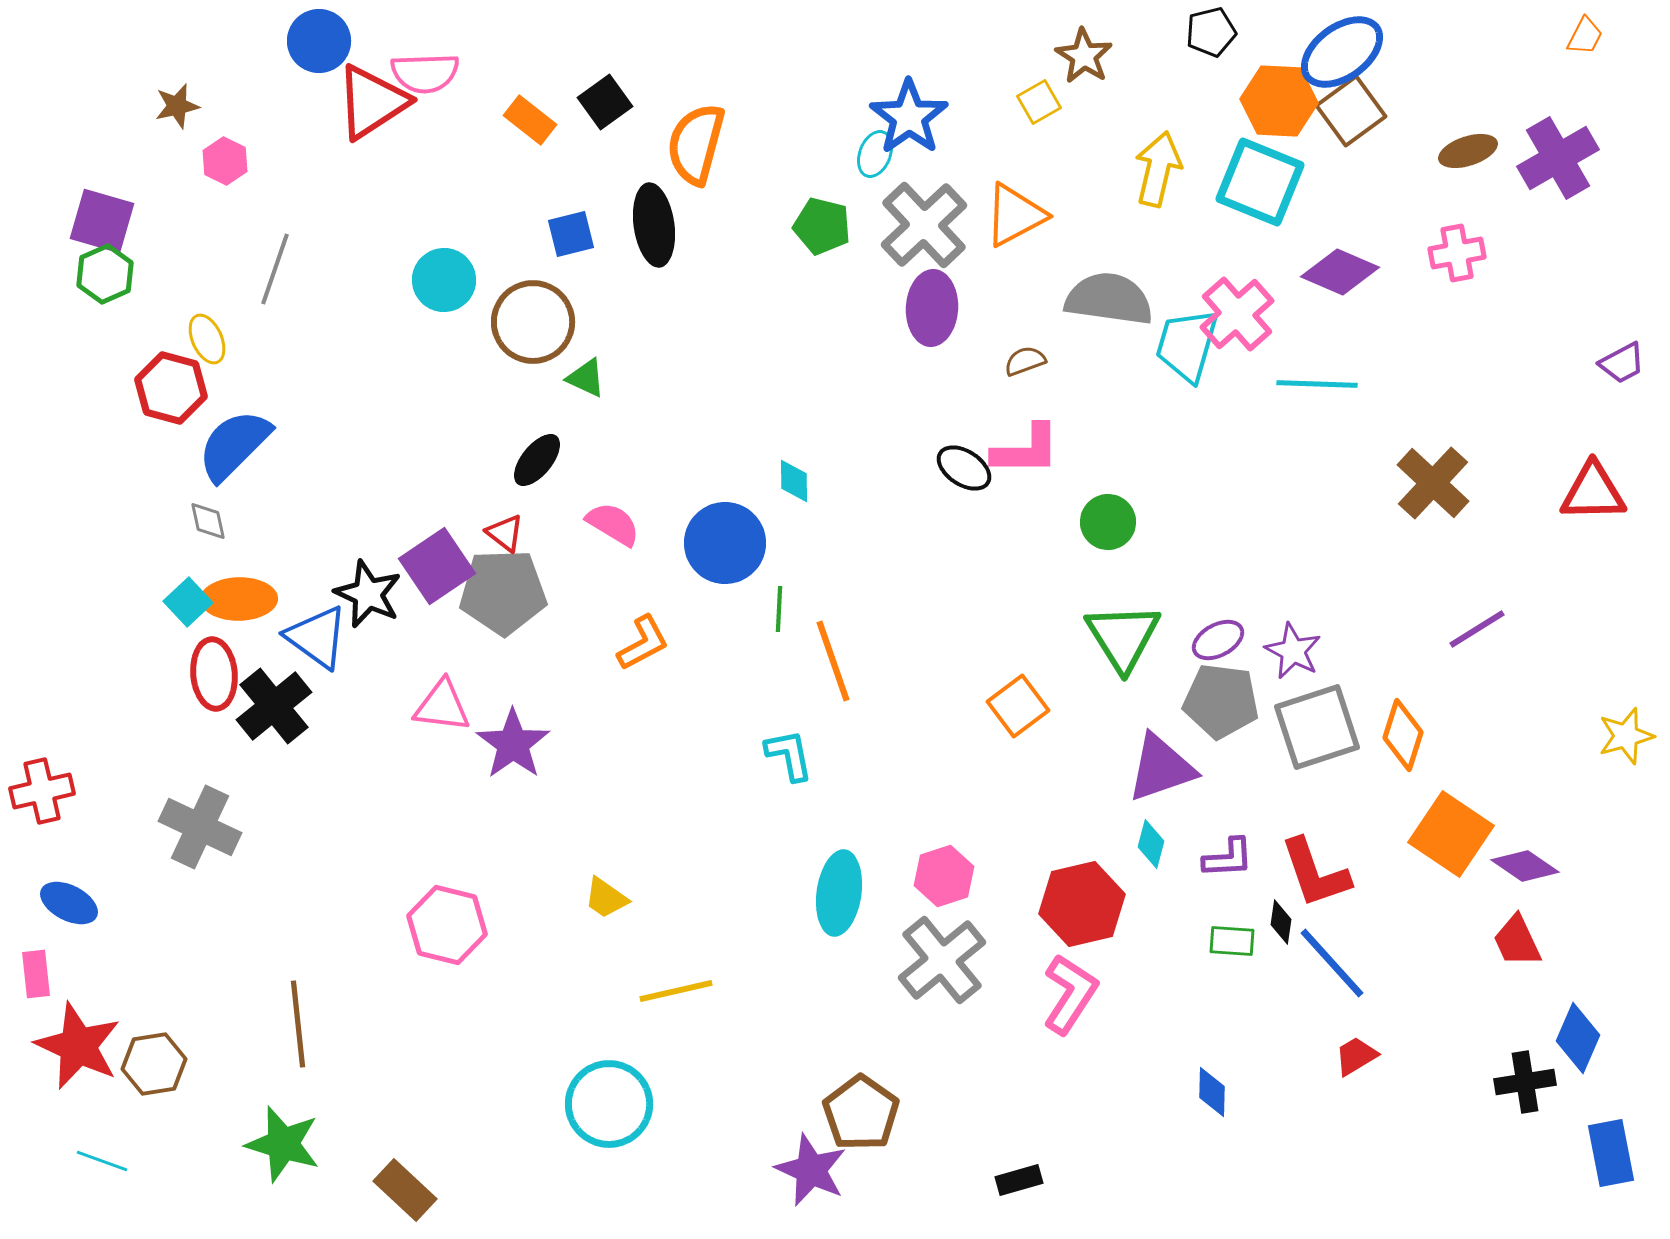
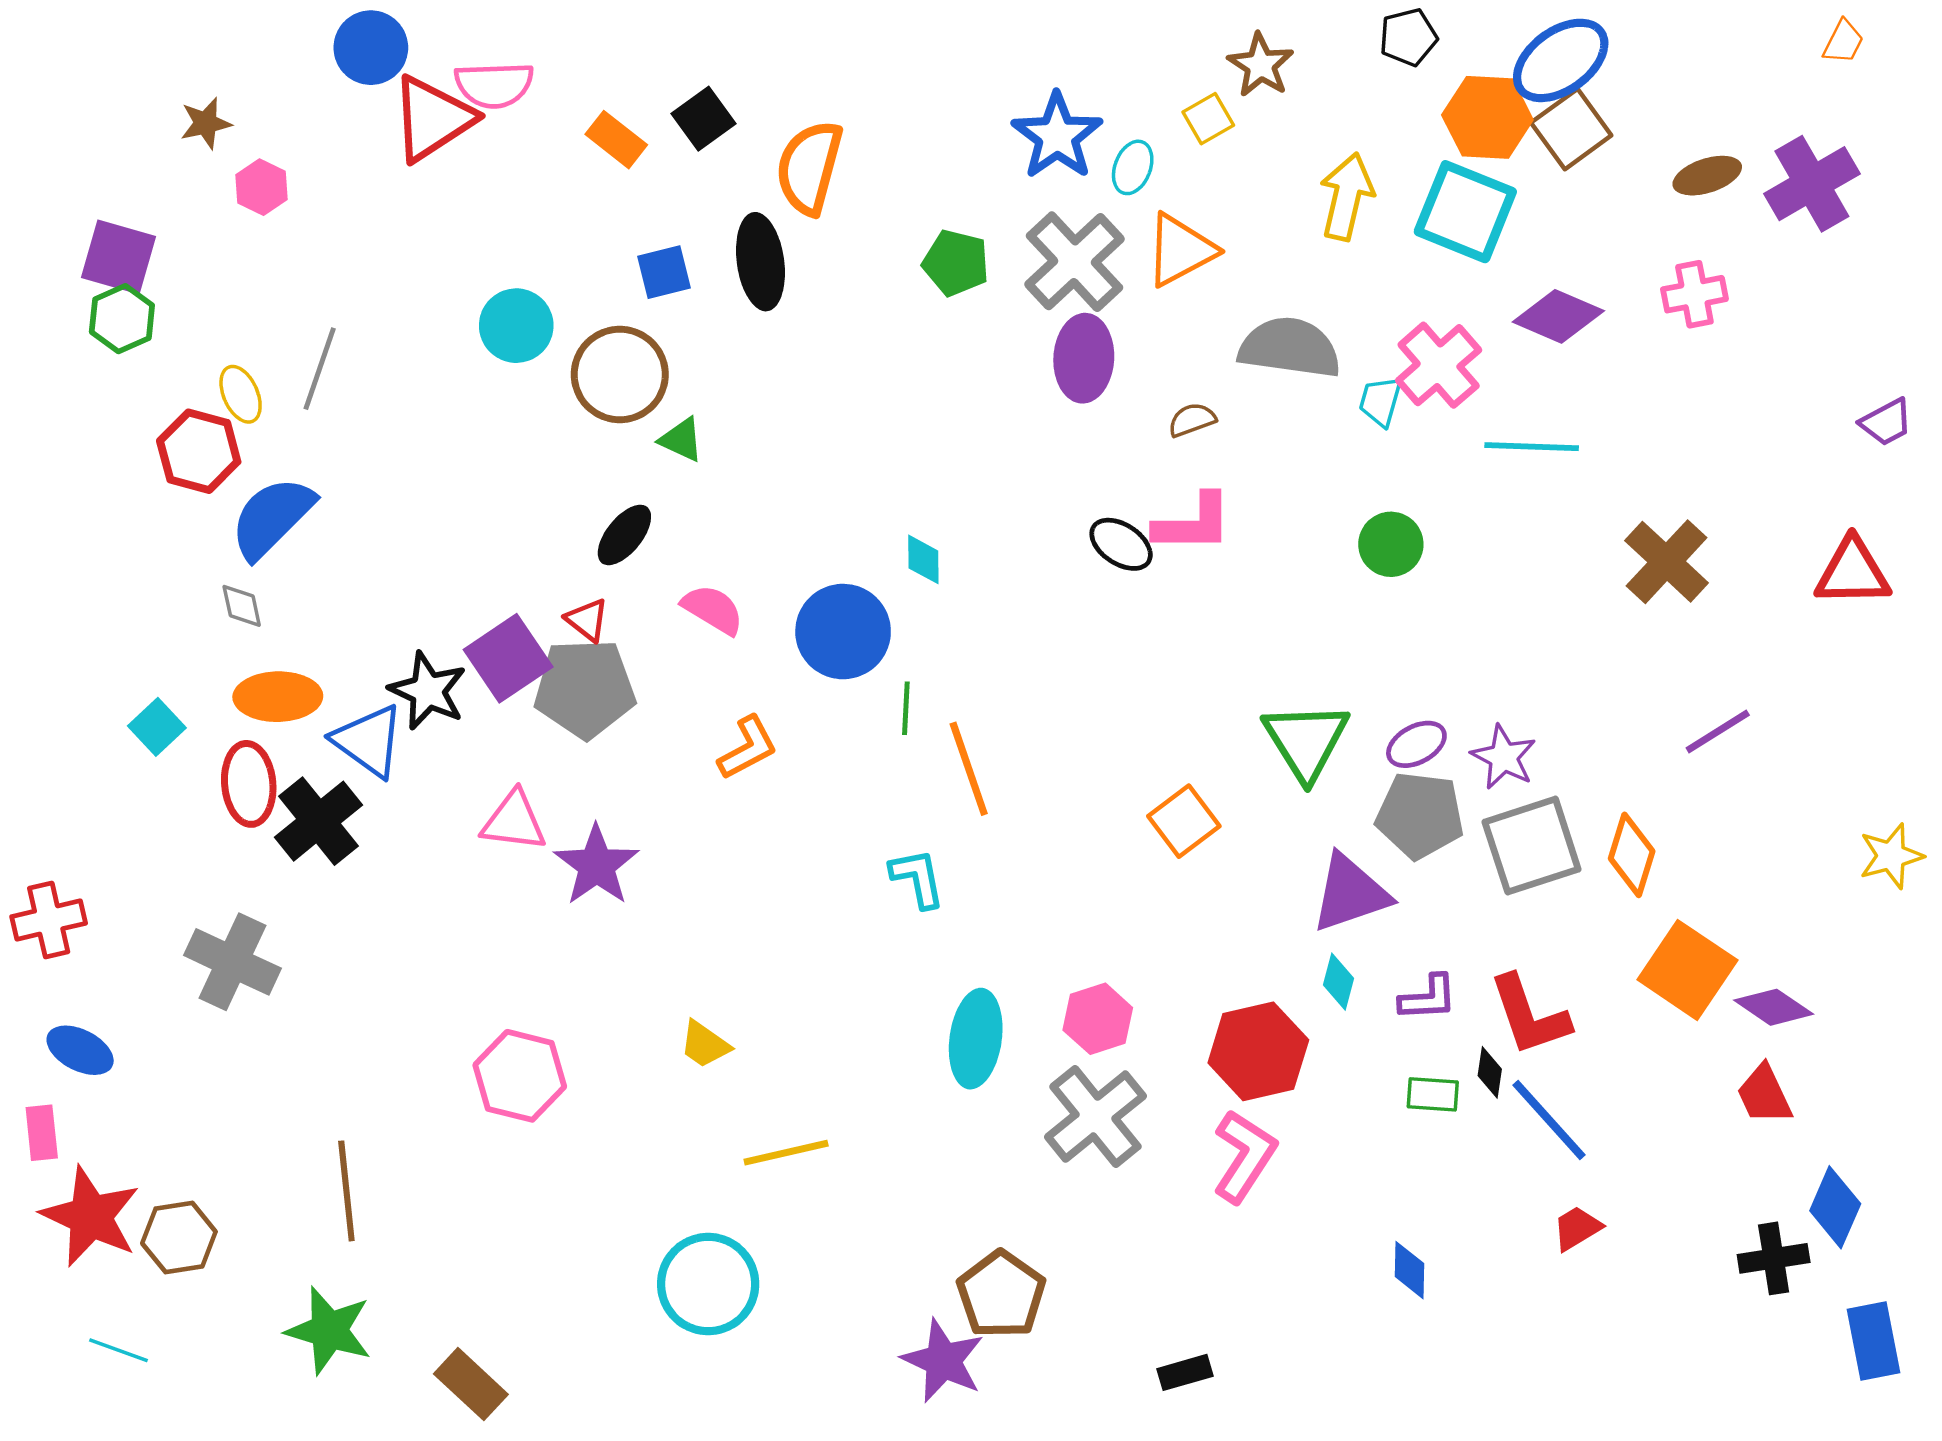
cyan ellipse: (875, 154) -> (1133, 167), moved
gray line: (275, 269) -> (320, 369), moved
cyan trapezoid: (1187, 345) -> (1380, 401), size x0.6
green circle: (1108, 522) -> (1391, 544), moved
cyan square: (188, 602) -> (157, 727), moved

